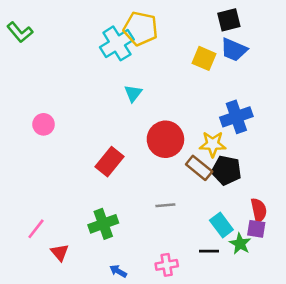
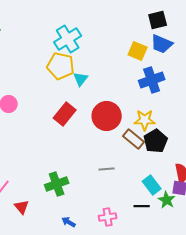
yellow pentagon: (141, 29) -> (61, 66), moved
blue cross: (236, 117) -> (152, 80), moved
red rectangle: (109, 162) -> (65, 114), moved
black pentagon: (226, 170) -> (156, 141), turned 30

